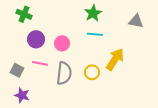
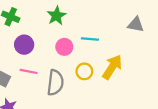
green star: (93, 13) -> (56, 16), moved
pink circle: (62, 43) -> (64, 47), moved
yellow circle: (92, 72) -> (84, 71), moved

